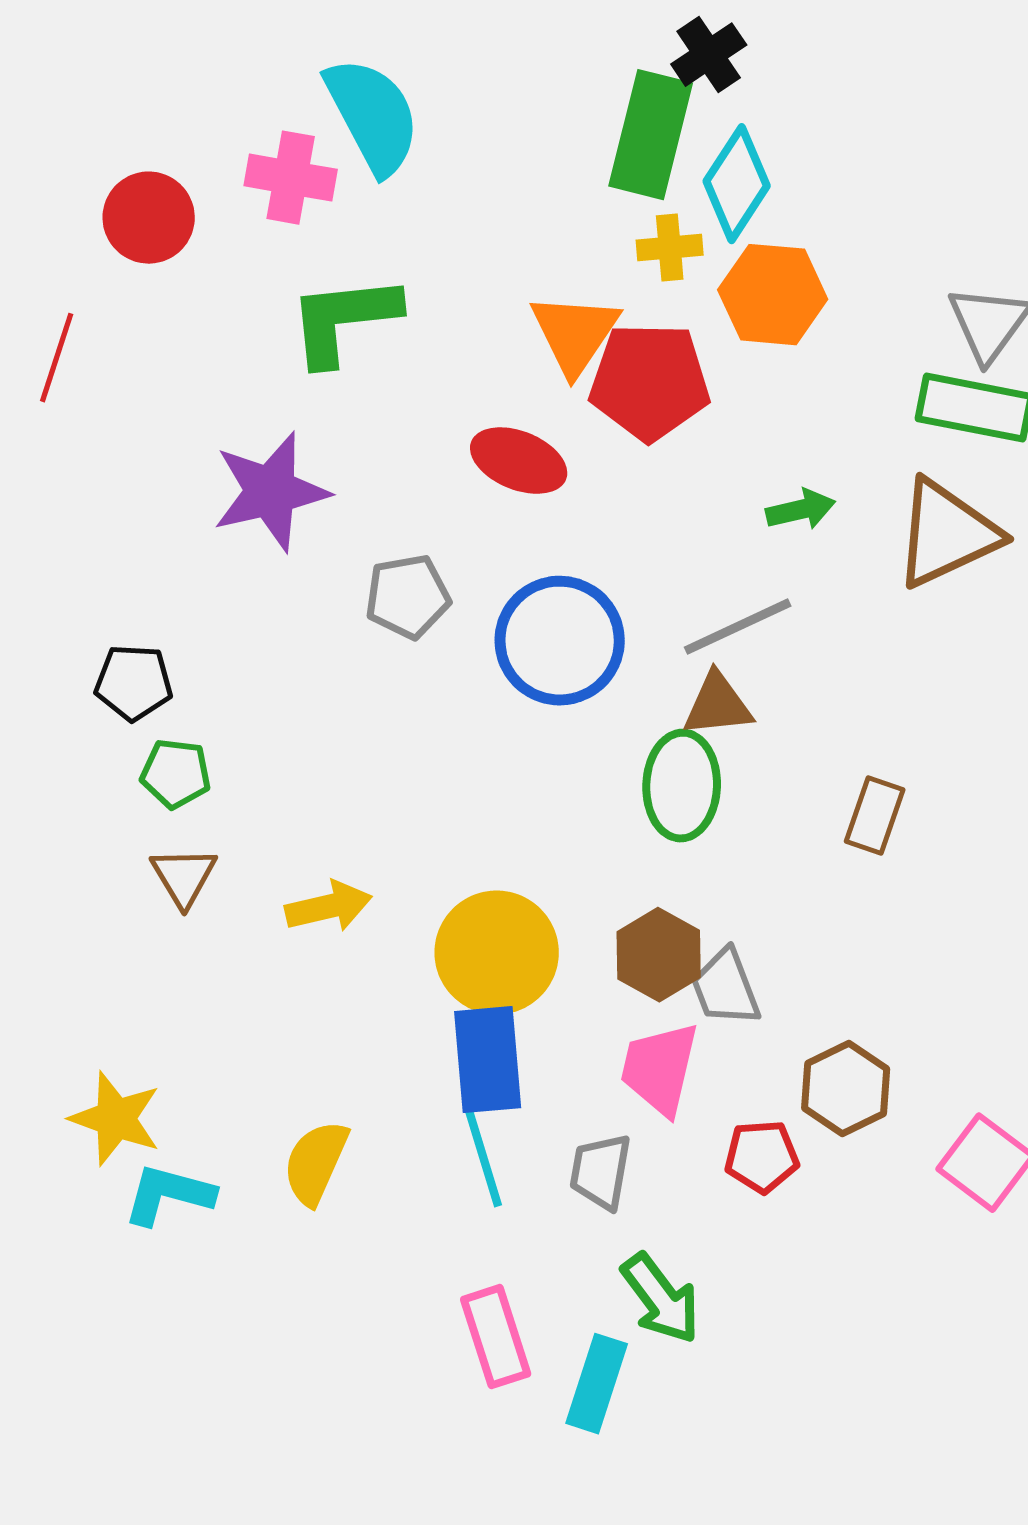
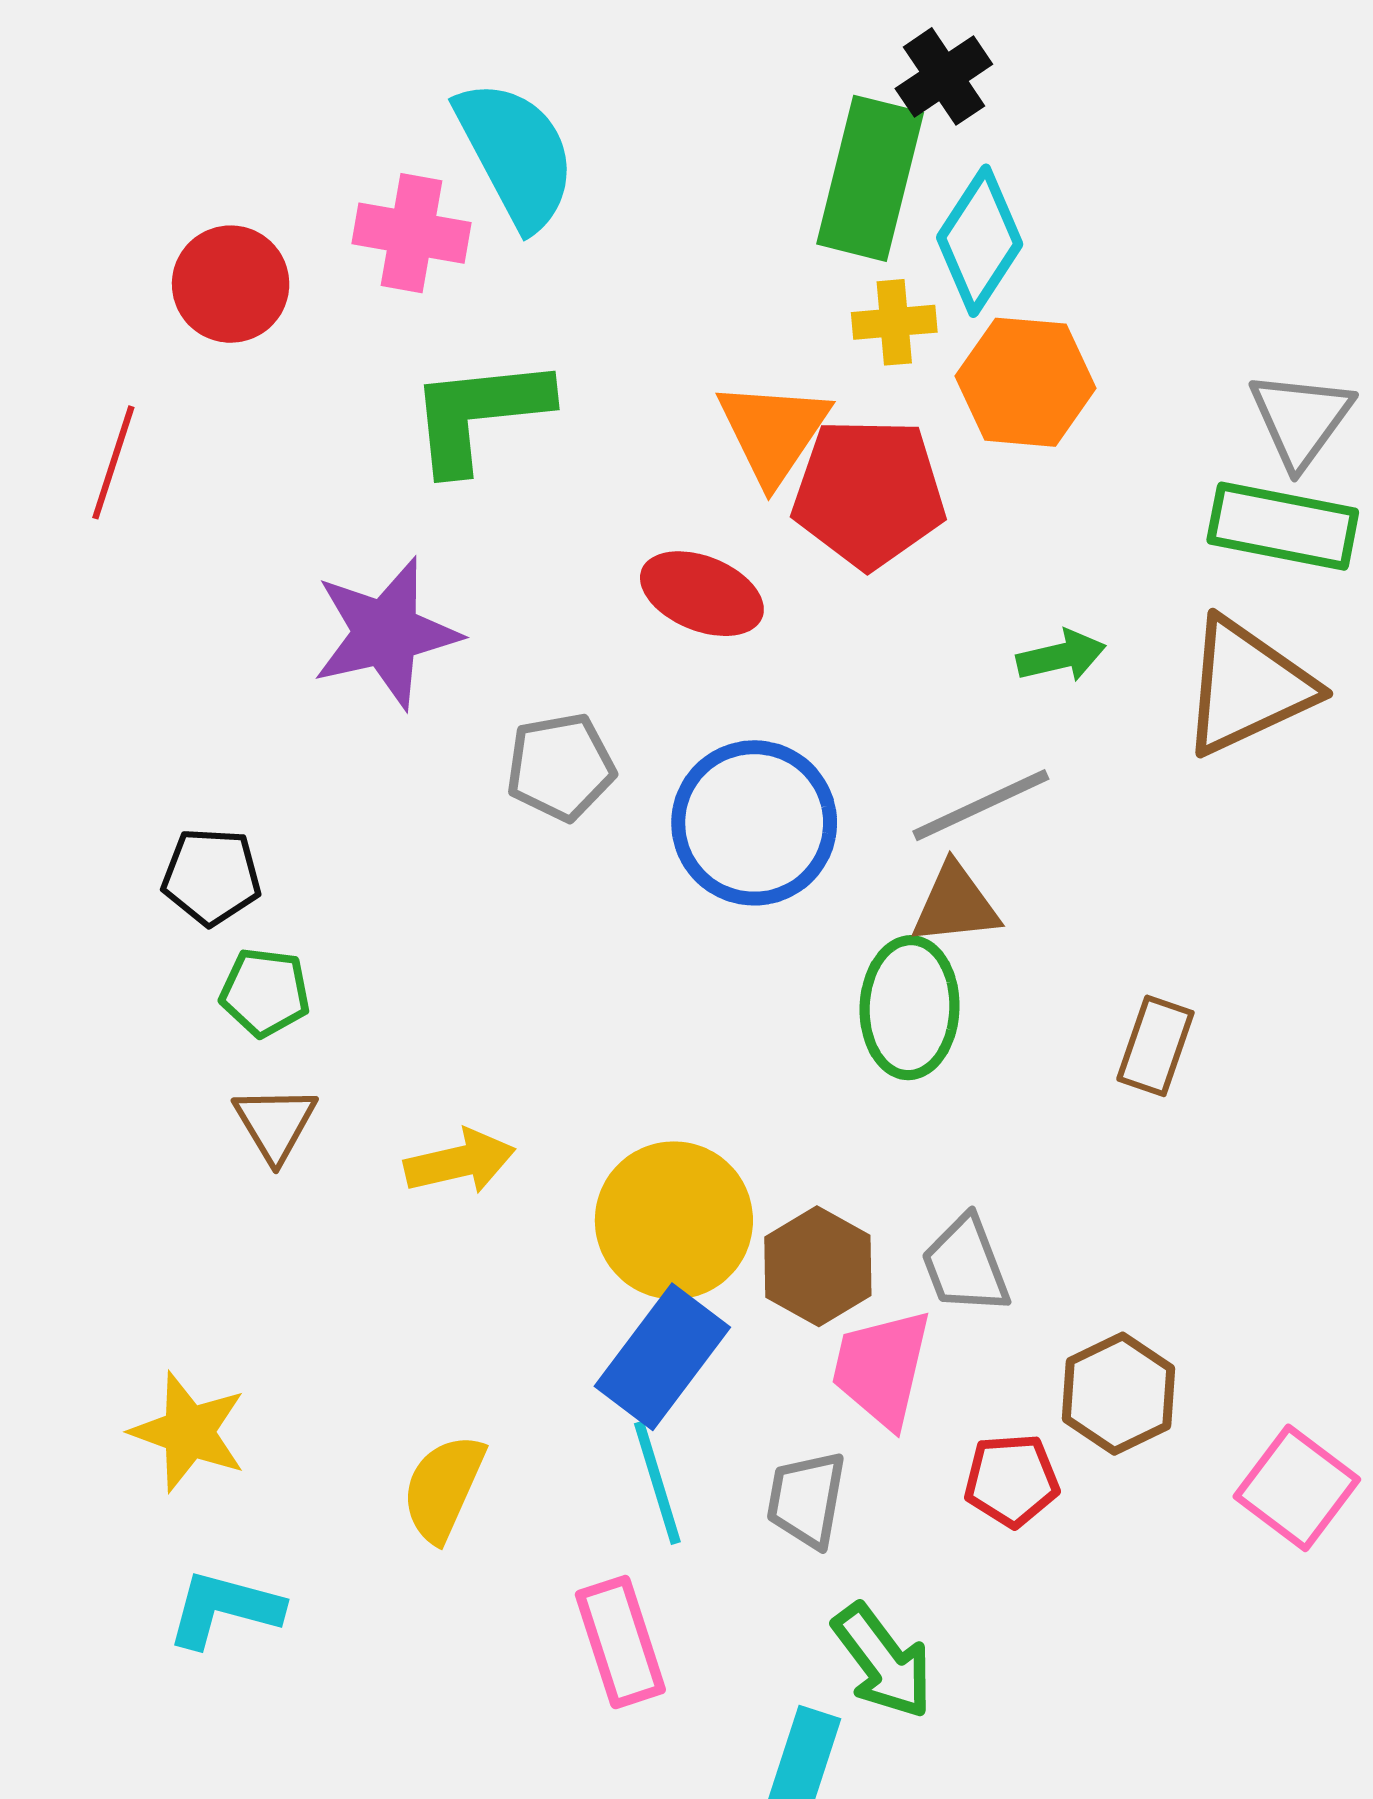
brown hexagon: (659, 955) -> (818, 1266), moved
blue rectangle: (488, 1060) -> (662, 1357), turned 42
cyan L-shape: (169, 1195) -> (224, 1609), moved
pink rectangle: (496, 1337) -> (620, 1642), moved

